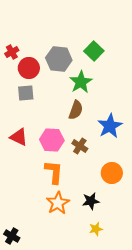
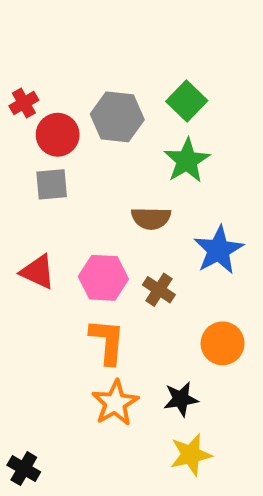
green star: (81, 82) -> (187, 161), moved
brown semicircle: (76, 110) -> (151, 218), turned 72
yellow star: (96, 229) -> (191, 455), size x1.5

